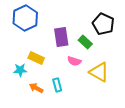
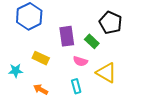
cyan star: (20, 70) -> (16, 71), moved
cyan rectangle: (57, 85) -> (76, 86), moved

